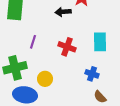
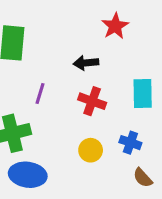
black arrow: (63, 12) -> (86, 63), moved
yellow circle: (45, 79) -> (91, 150), moved

